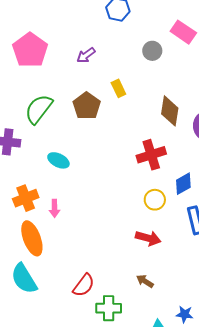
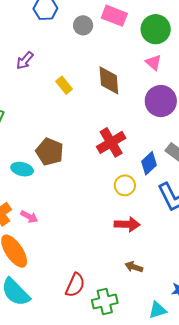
gray circle: (152, 51) -> (83, 25), moved
brown pentagon: (87, 106) -> (50, 152), moved
brown diamond: (170, 111) -> (109, 80), moved
pink arrow: (54, 208) -> (29, 217), turned -48

